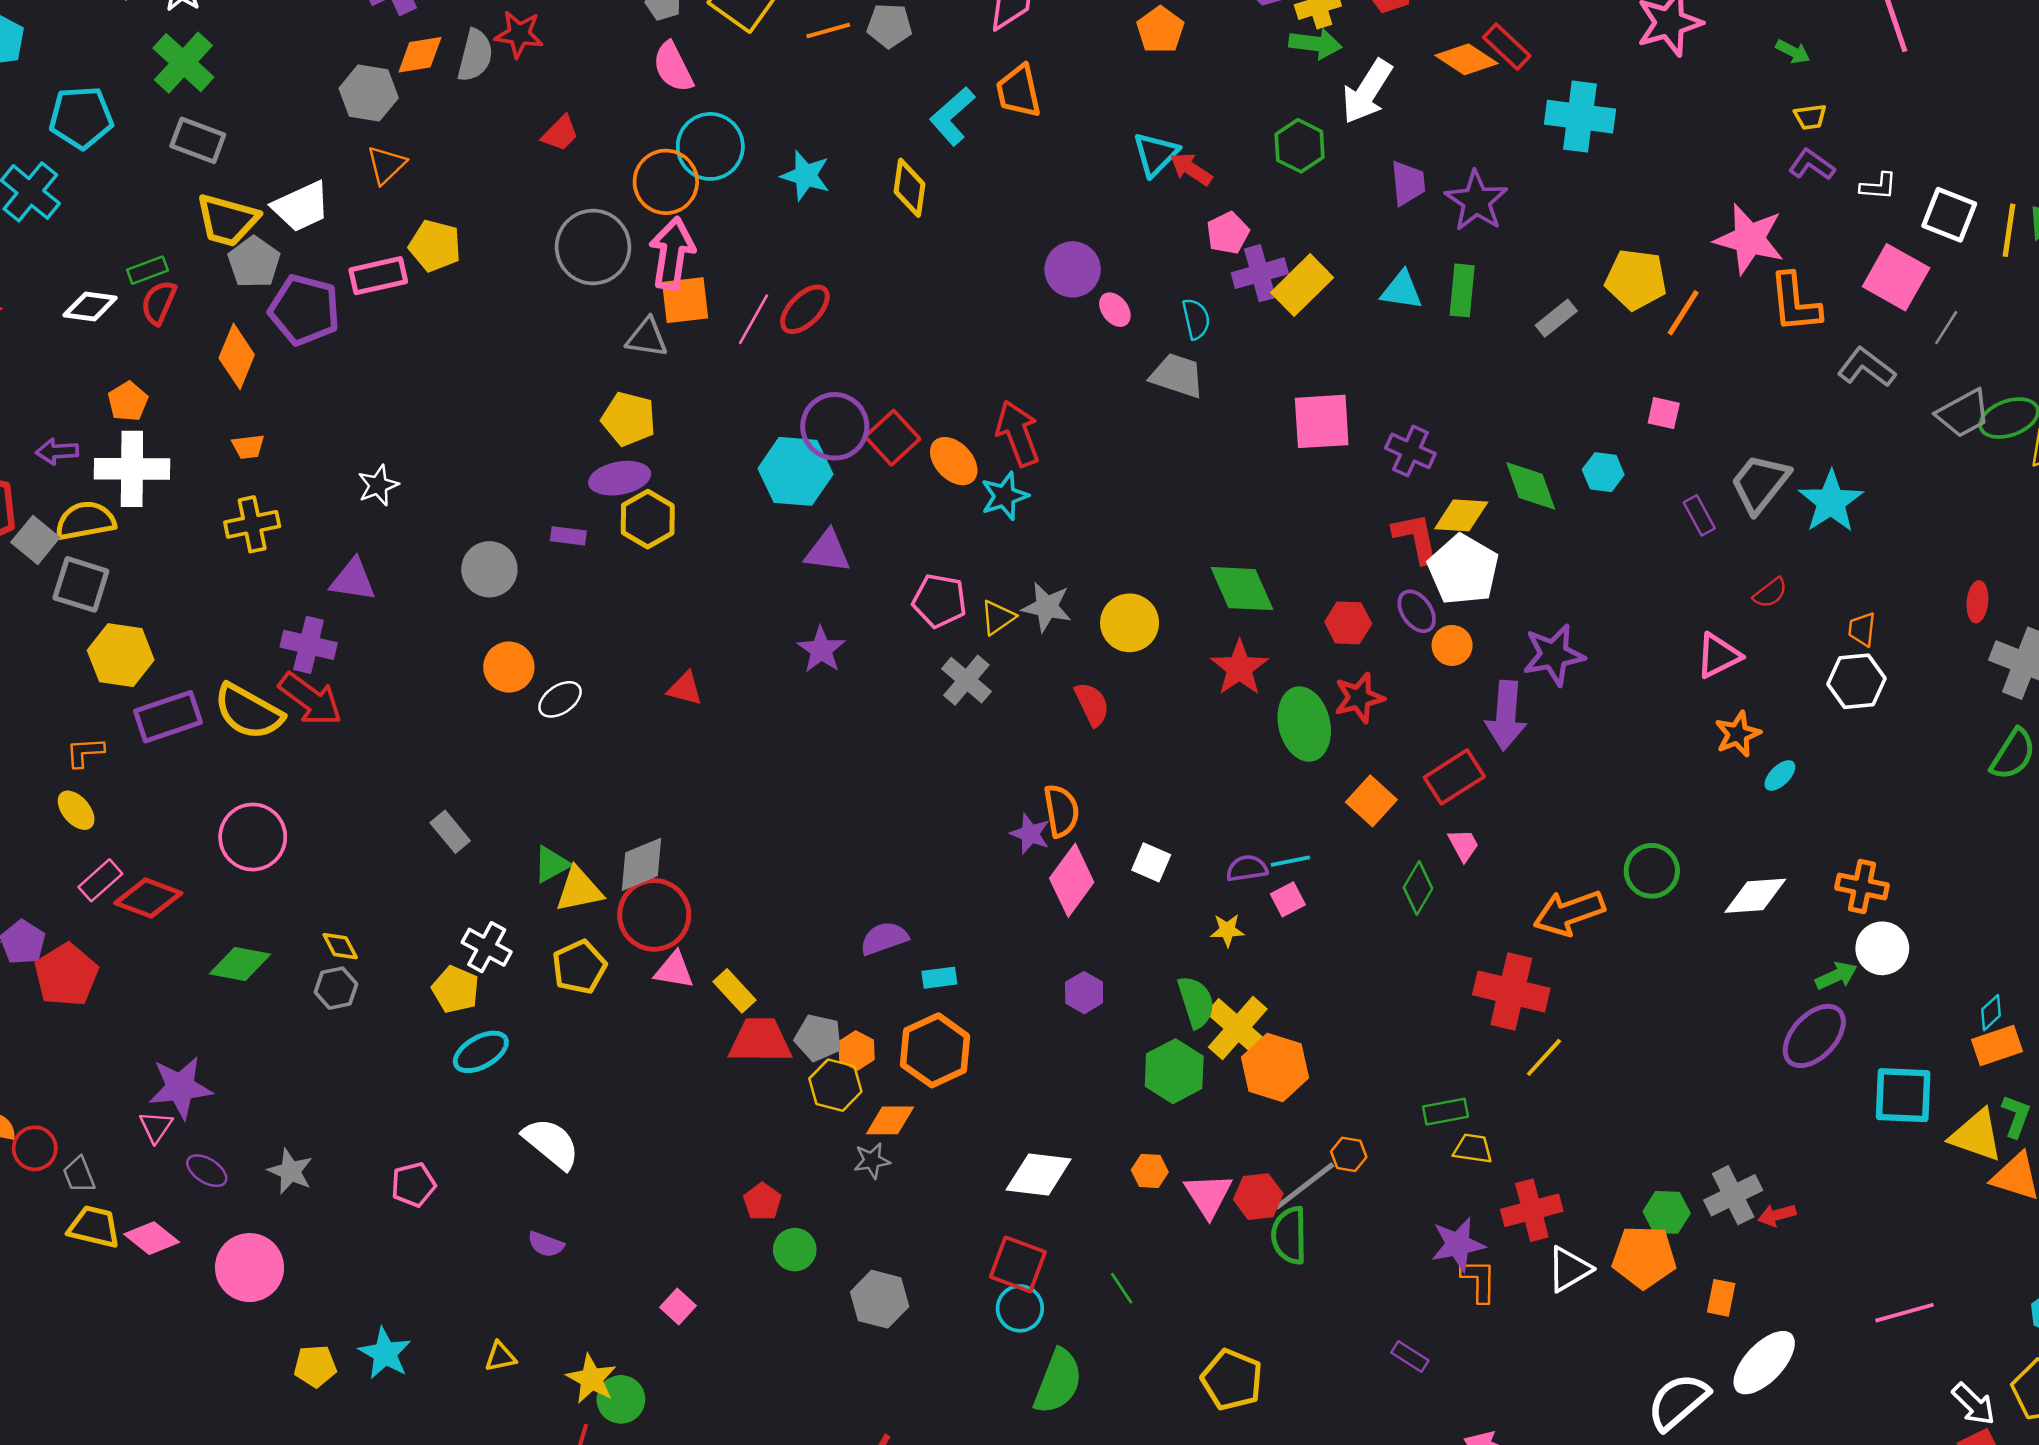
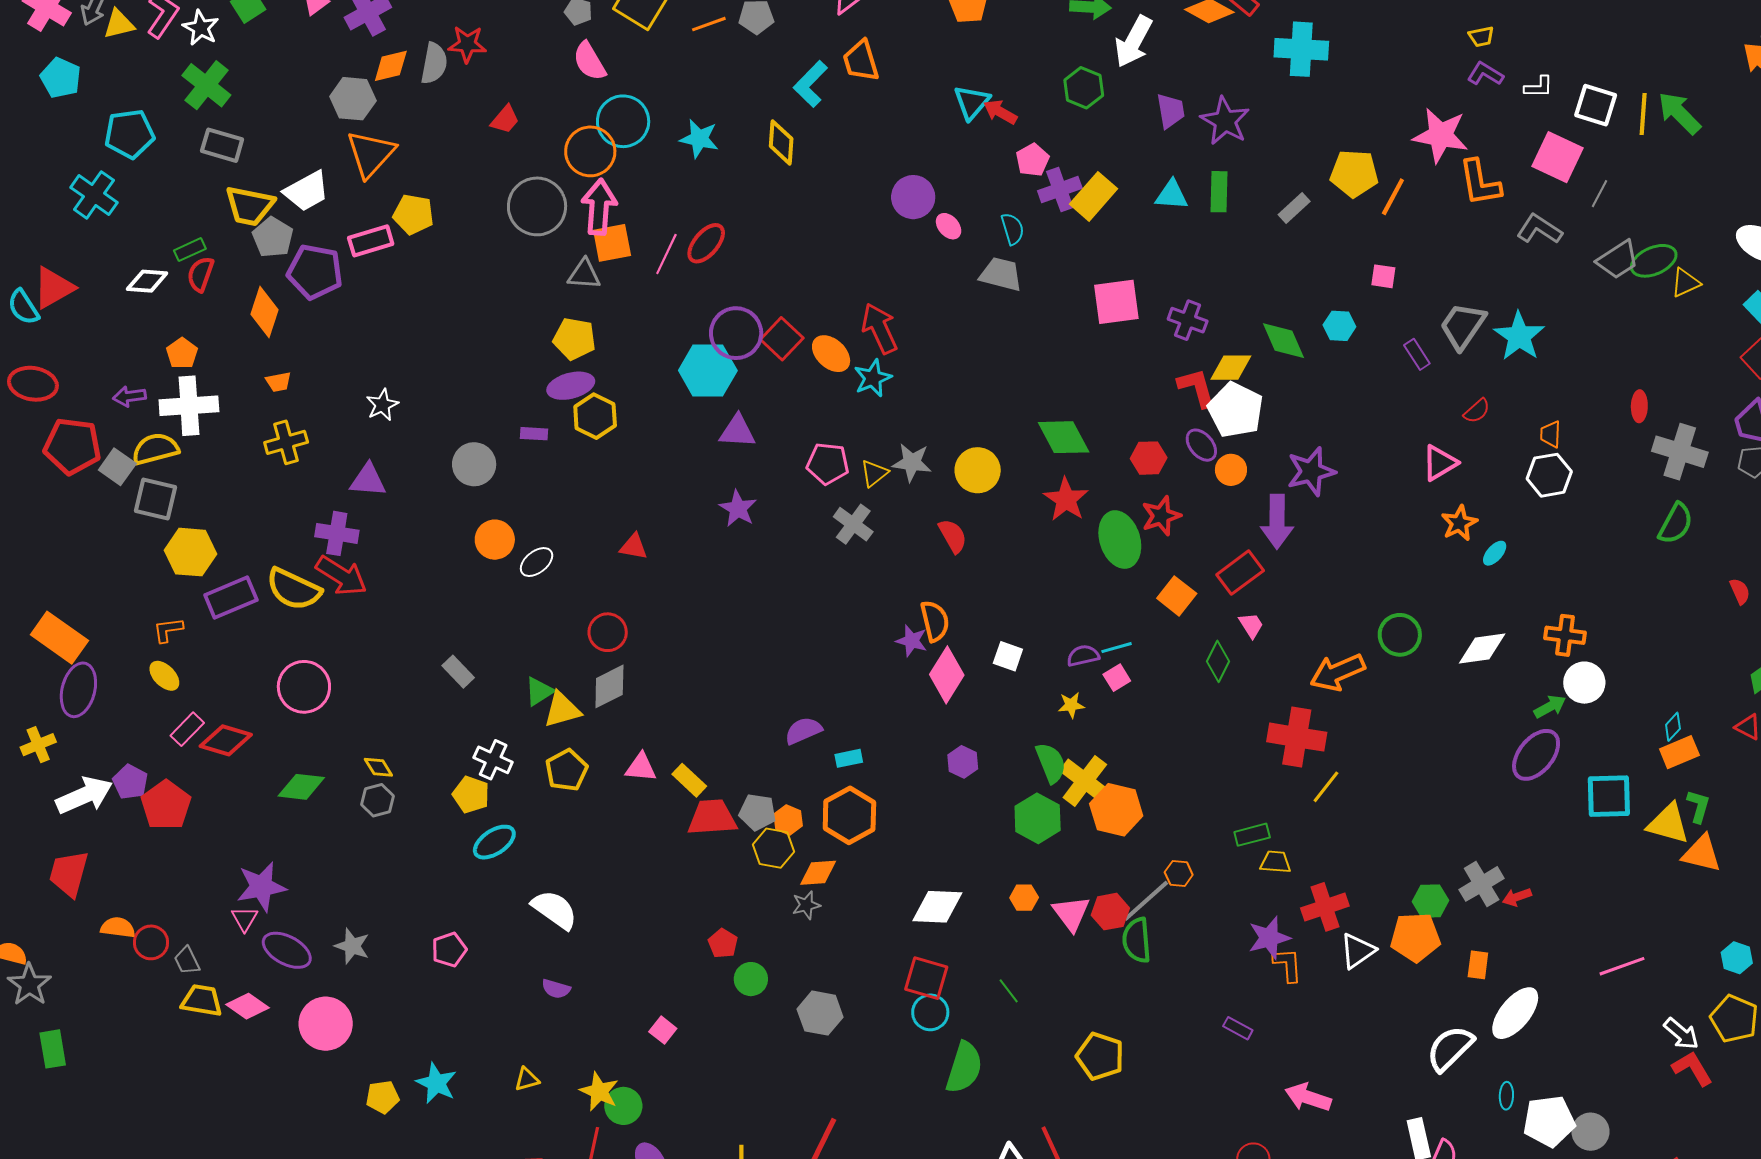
orange triangle: (386, 165) -> (371, 154), size x1.6
red circle: (654, 915) -> (608, 632), moved, size x0.7
purple ellipse: (207, 1171) -> (287, 950), size x1.5

